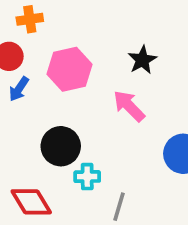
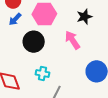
black circle: (61, 146) -> (34, 42), moved

